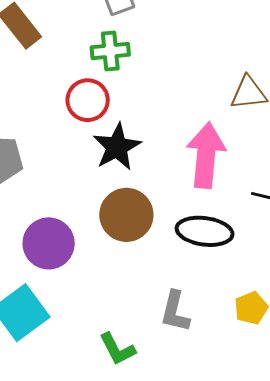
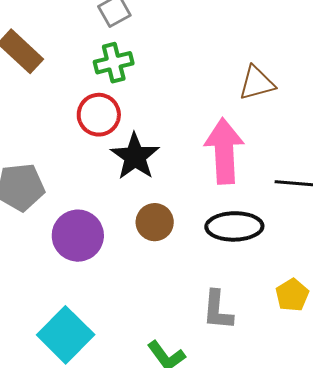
brown circle: (126, 215) -> (155, 222), size x0.7
purple circle: (49, 243) -> (78, 236), moved

